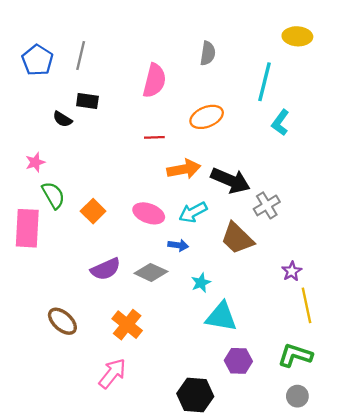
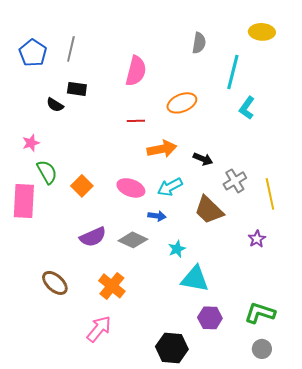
gray semicircle: (208, 53) -> (199, 43), moved
black arrow: (230, 180) -> (203, 159), size x0.6
yellow line: (306, 305) -> (270, 194), moved

